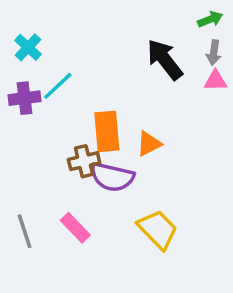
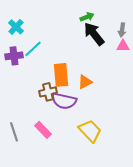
green arrow: (210, 19) -> (87, 17), moved

